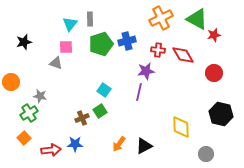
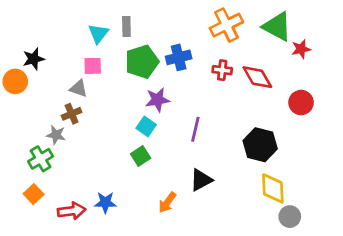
purple star: (146, 71) -> (157, 100), moved
orange circle: (11, 82) -> (15, 81), moved
black hexagon: (221, 114) -> (260, 145), moved
brown cross: (82, 118) -> (72, 114), moved
yellow diamond: (181, 127) -> (273, 188), moved
black triangle: (144, 146) -> (201, 180), moved

